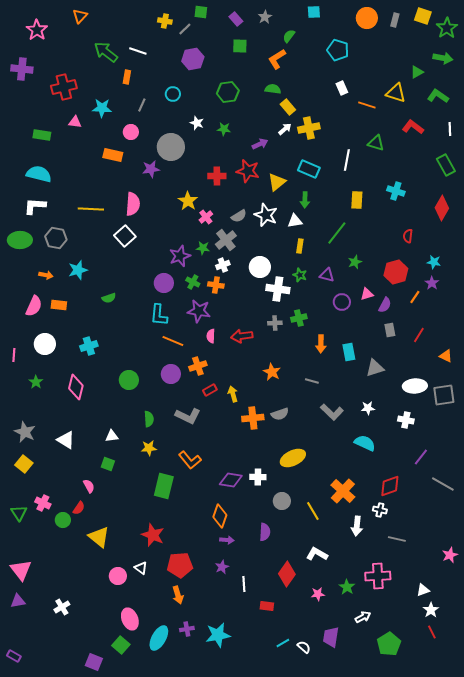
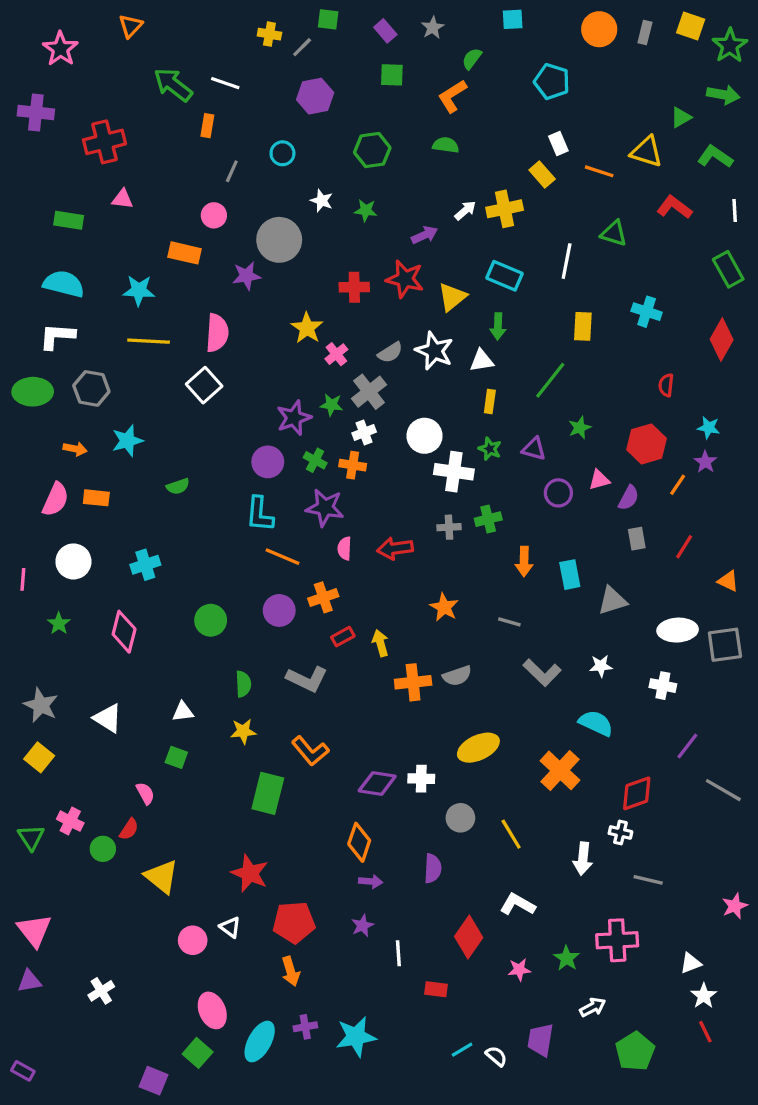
yellow rectangle: (288, 107) -> (542, 175), moved
cyan star: (102, 108) -> (139, 290), moved
orange cross: (343, 491) -> (560, 770), moved

